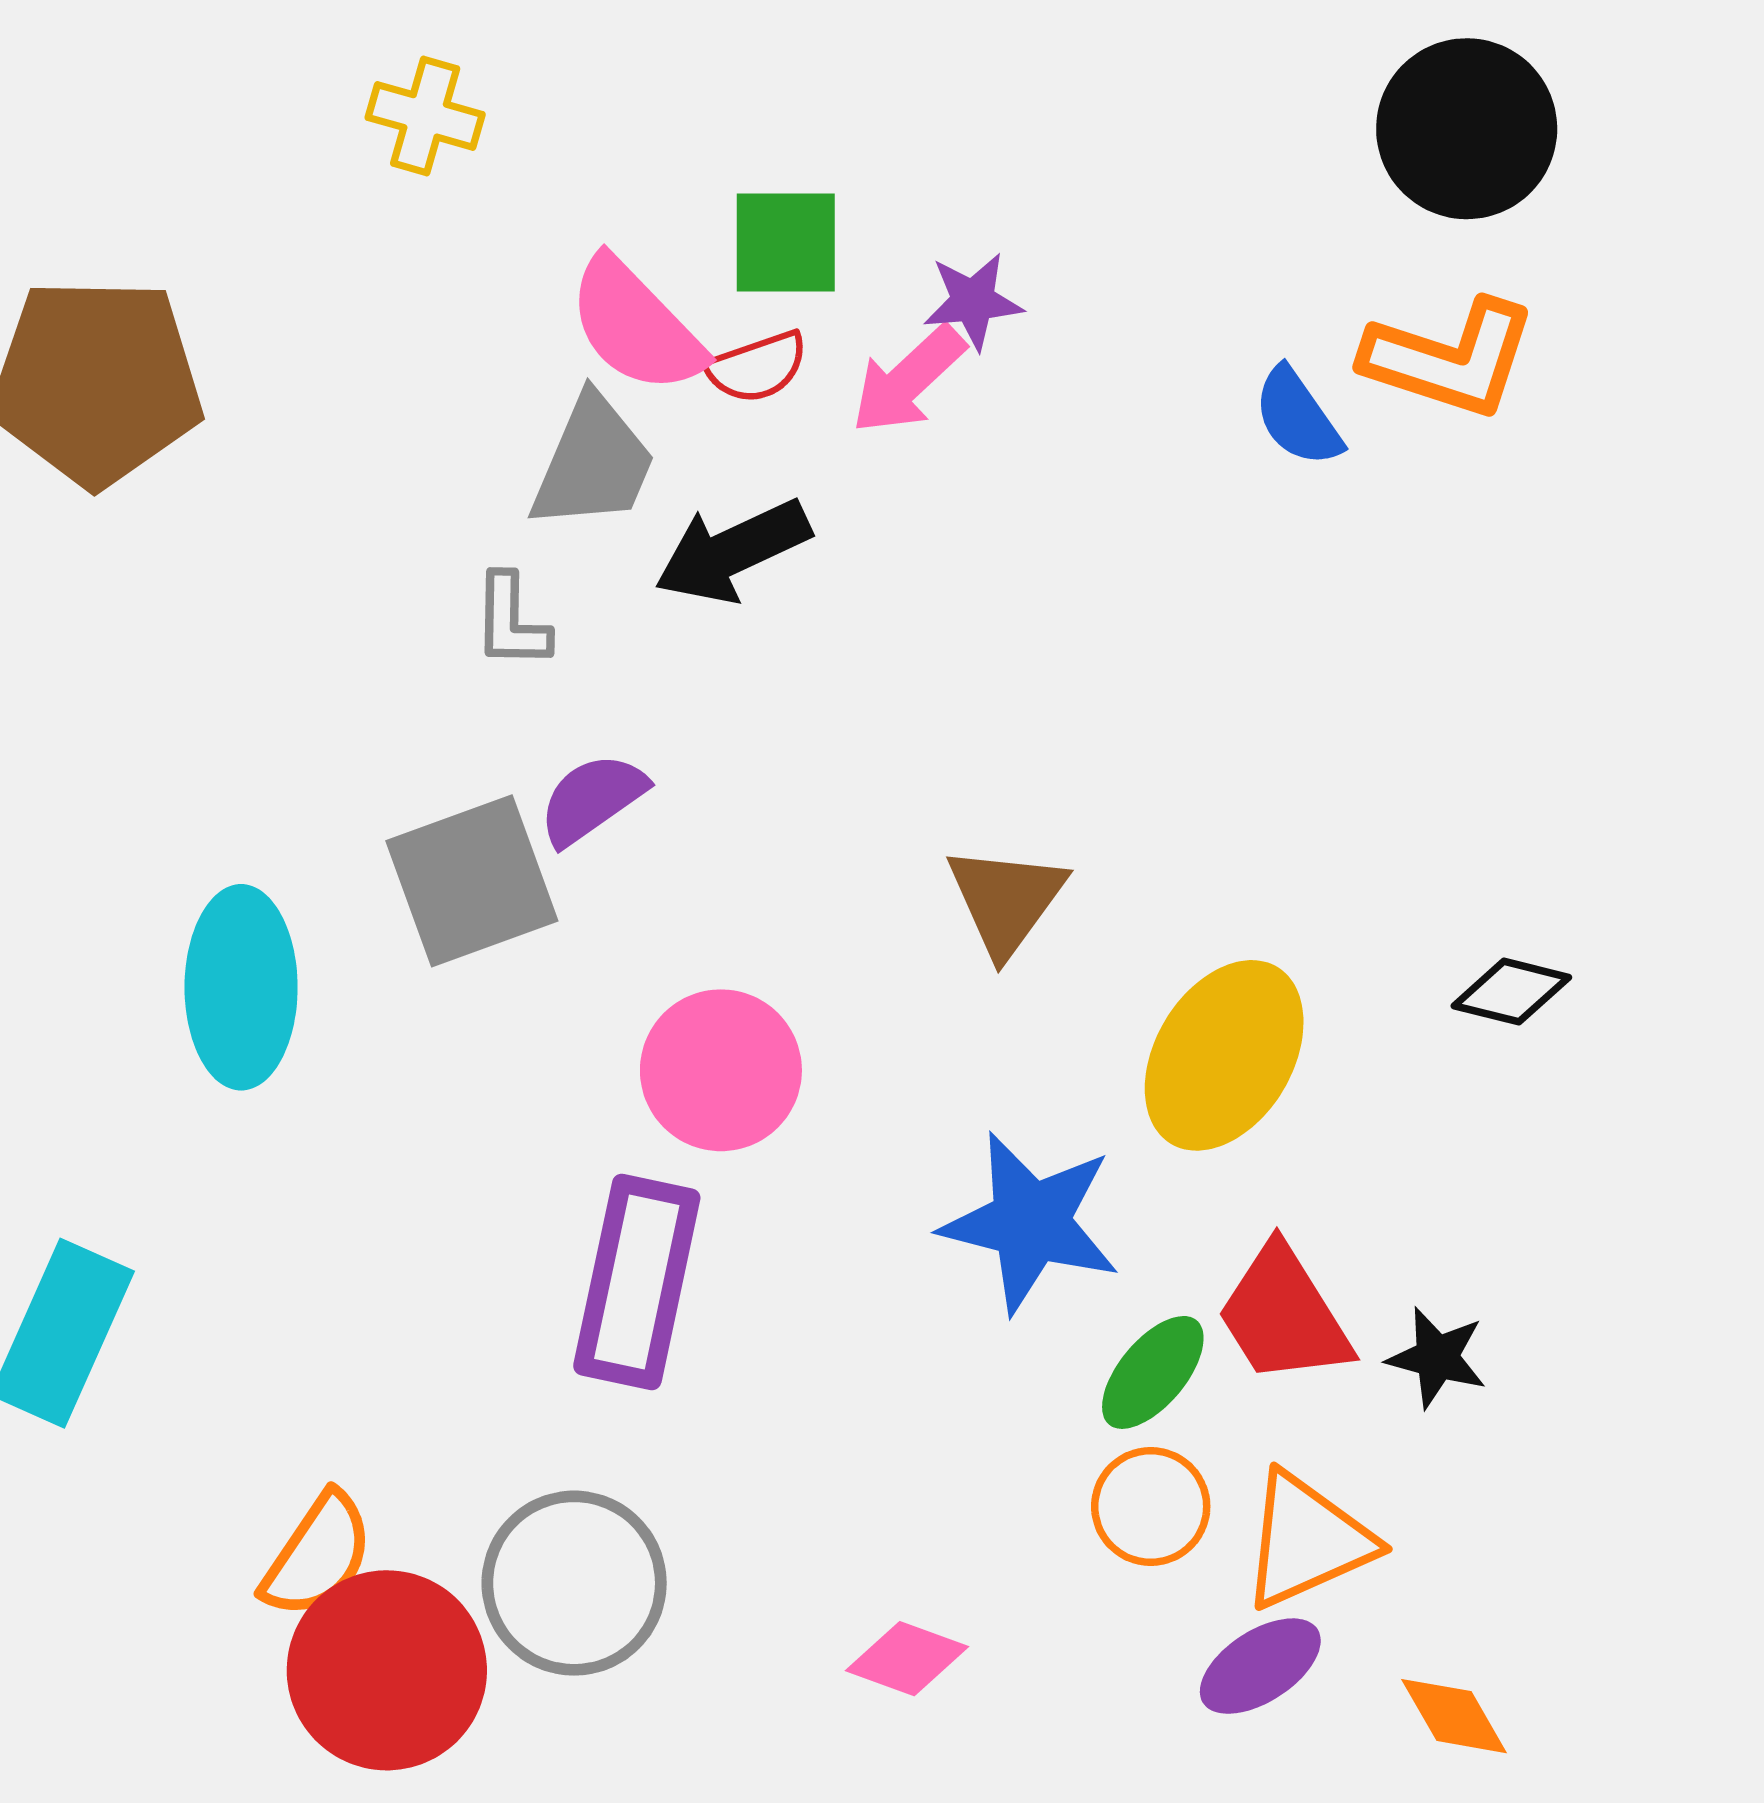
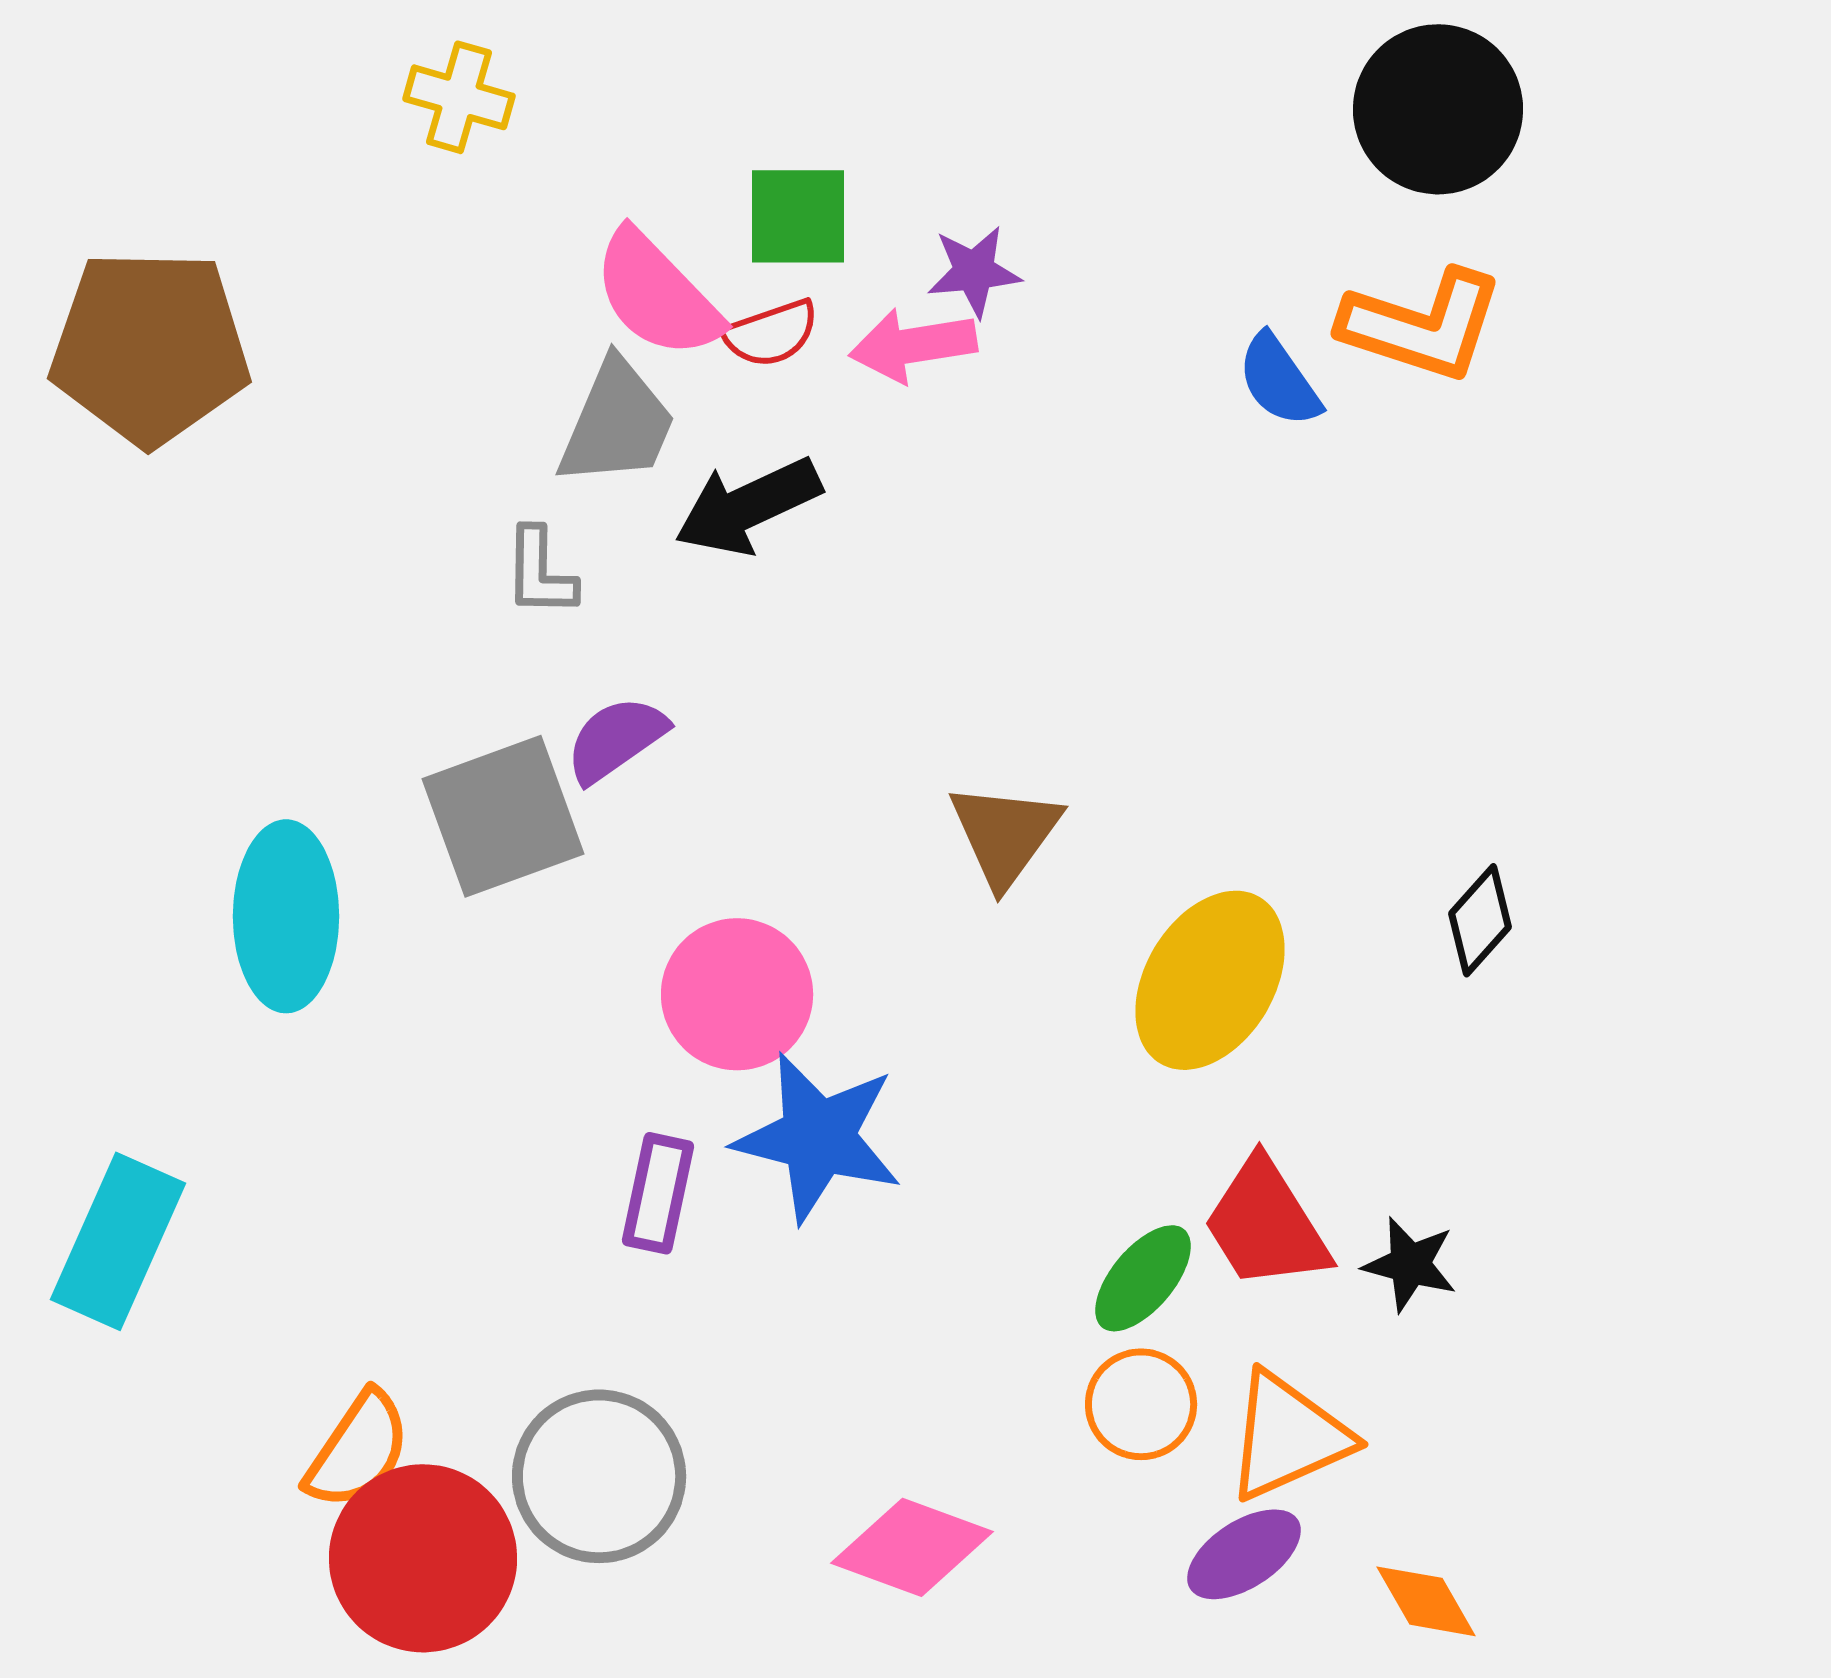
pink arrow: (908, 380) -> (913, 345), turned 34
black diamond: (1511, 992) -> (1480, 920), turned -62
blue star: (1030, 1222) -> (818, 1137), moved
purple rectangle: (637, 1282) -> (658, 1193), size x0.6
pink diamond: (907, 1659) -> (912, 1547), size x1.4

